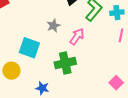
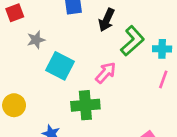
gray star: (53, 26) -> (36, 40), moved
cyan square: (29, 48) -> (60, 66), moved

